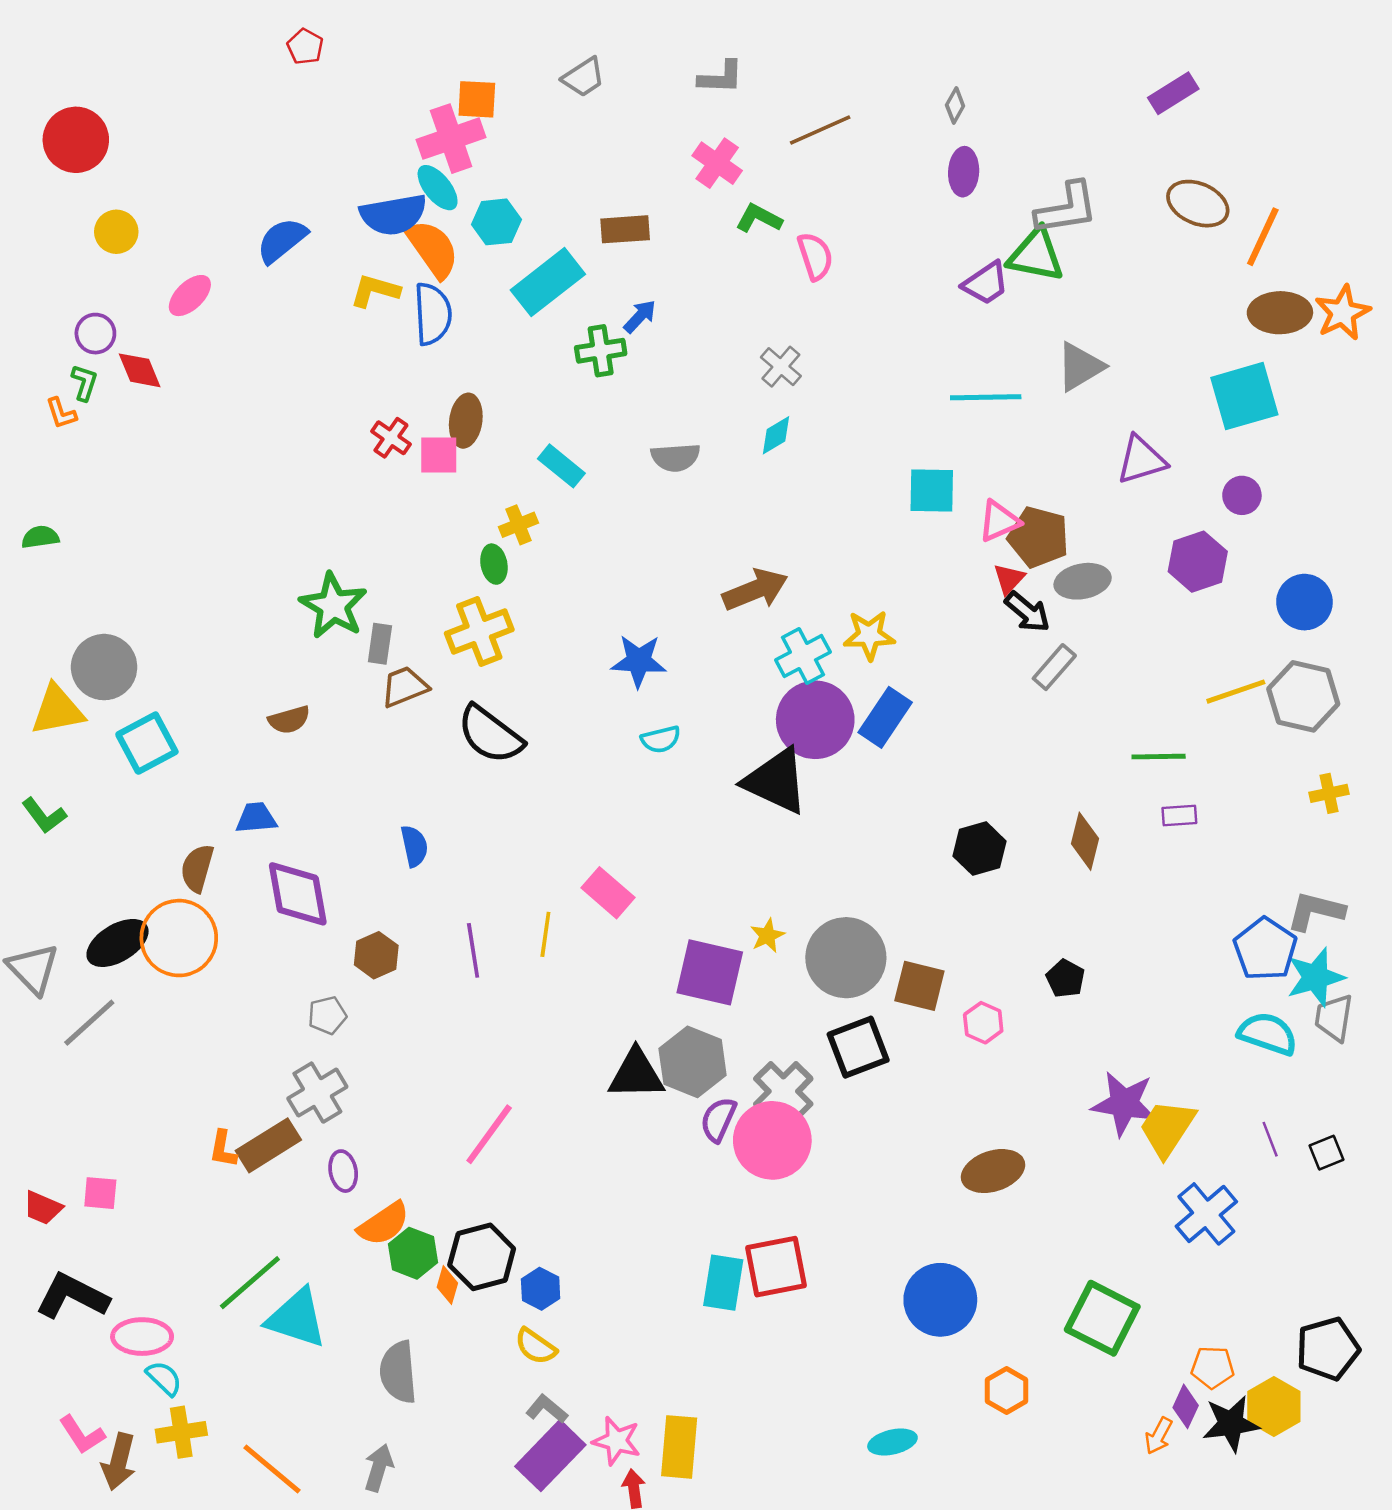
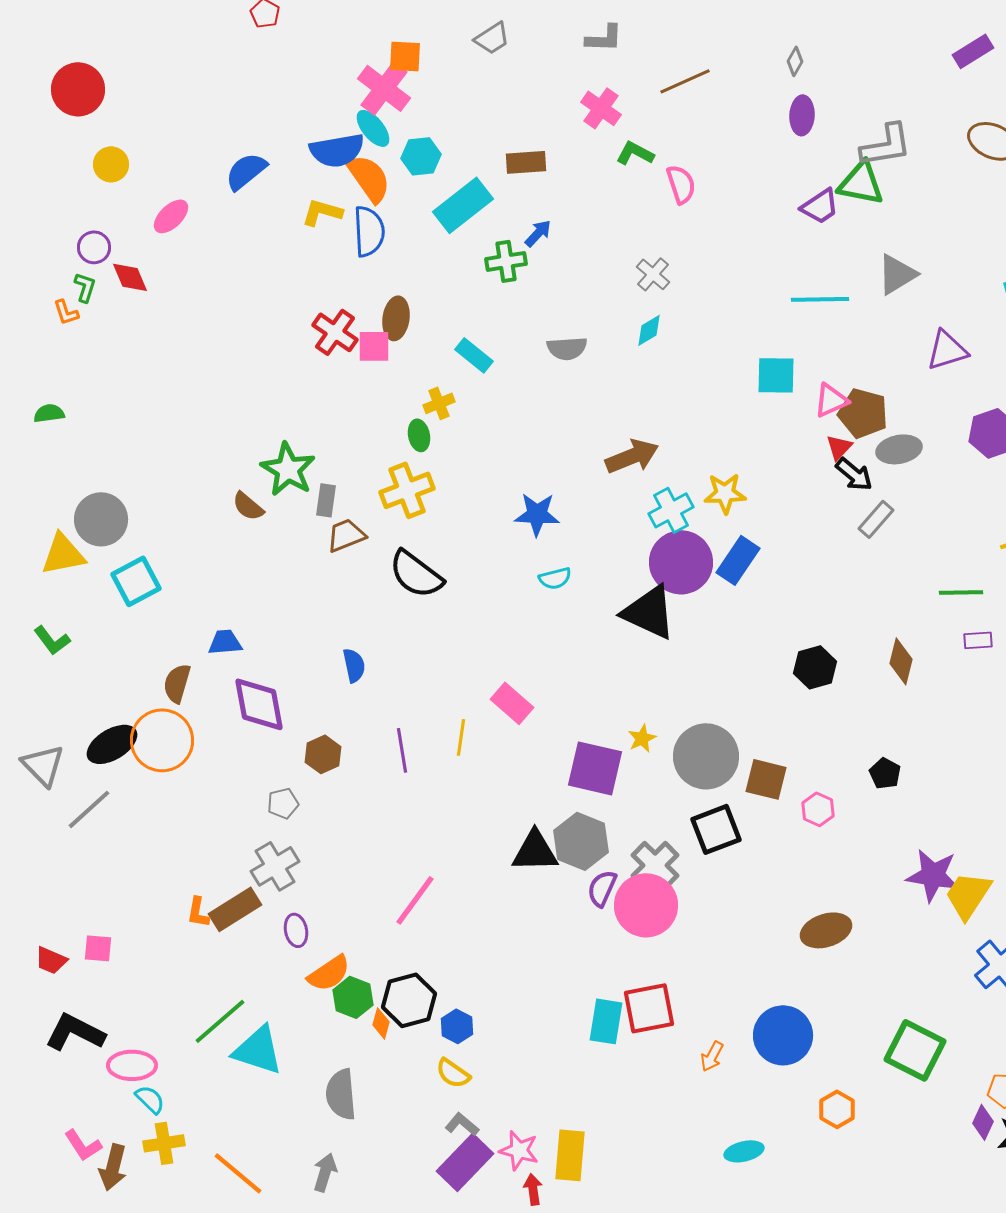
pink cross: (451, 139) -> (384, 88), turned -34
red cross: (391, 438) -> (335, 332), size x1.4
brown semicircle: (289, 720) -> (248, 506), moved, turned 56
orange arrow: (1159, 1436) -> (712, 1056), moved

